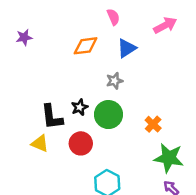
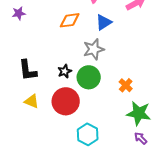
gray star: (115, 81) -> (94, 49), size x1.5
black L-shape: (52, 117) -> (28, 70), moved
red circle: (81, 143) -> (66, 101), size x1.4

